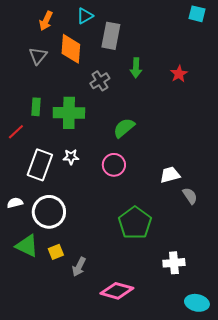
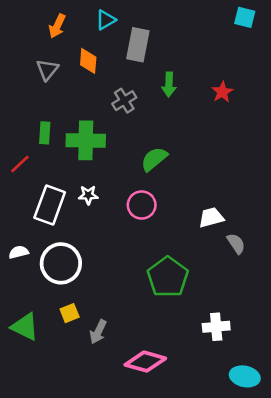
orange diamond: (71, 49) -> (88, 61), size x0.7
green triangle: (27, 246) -> (25, 327), moved

